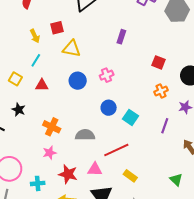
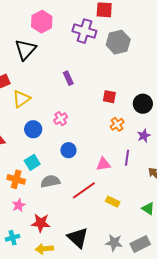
purple rectangle: (121, 37) -> (68, 78), turned -32
yellow triangle: (72, 49) -> (21, 99), turned -36
cyan square: (130, 117) -> (32, 162), moved, turned 35
pink triangle: (95, 169) -> (103, 164), moved
yellow rectangle: (130, 176) -> (113, 202), moved

